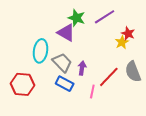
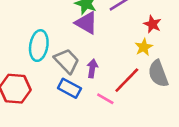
purple triangle: (66, 33) -> (86, 23), moved
yellow star: (122, 42) -> (144, 47), moved
pink line: (92, 91) -> (105, 99), turned -72

